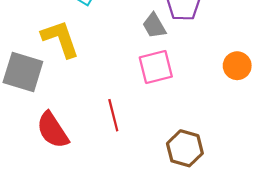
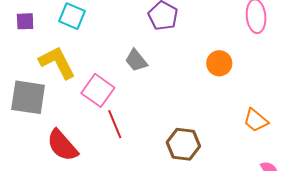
gray trapezoid: (154, 26) -> (136, 60), moved
pink square: (156, 67) -> (98, 90), moved, turned -32

